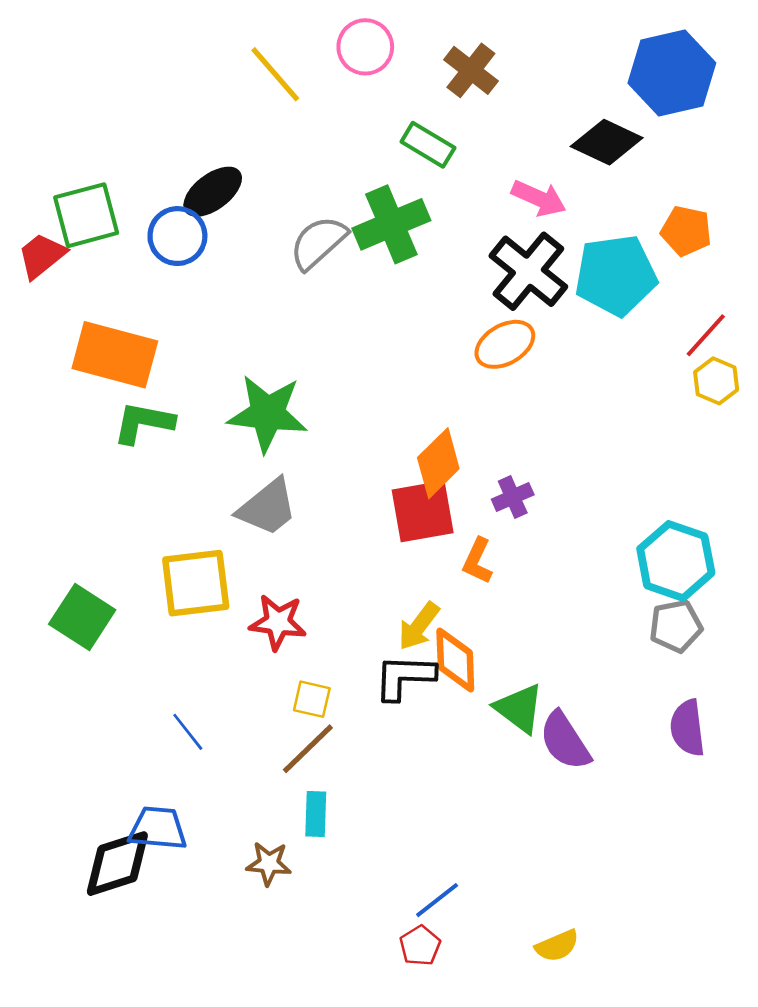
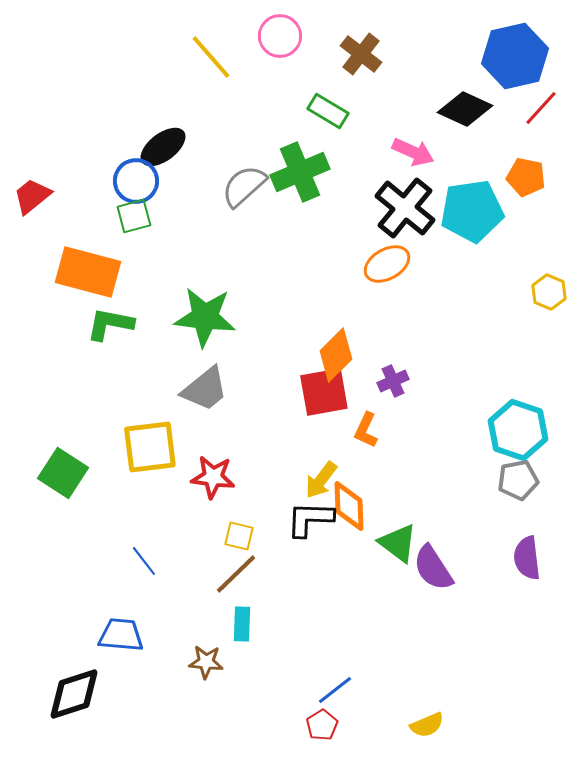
green square: (86, 215) -> (134, 216), moved, size x0.7
red line: (706, 335) -> (541, 108), moved
black diamond: (117, 864) -> (74, 694), moved

